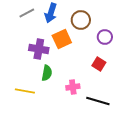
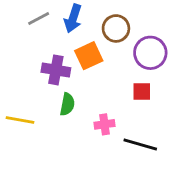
purple circle: (105, 37) -> (150, 53), size x1.5
red square: (99, 64) -> (142, 91), turned -32
yellow line: (25, 91) -> (20, 120), moved

